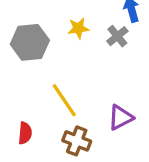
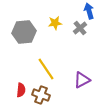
brown cross: (77, 141) -> (41, 95), moved

